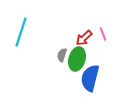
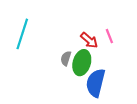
red arrow: (84, 38) -> (89, 40), turned -96

